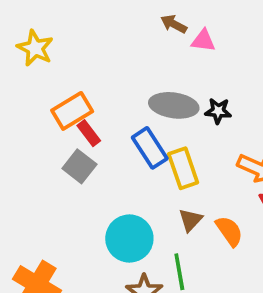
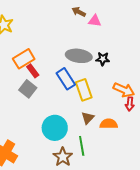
orange semicircle: (229, 231) -> (109, 124), turned -54

